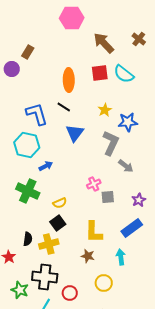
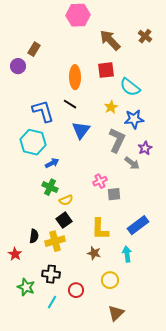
cyan semicircle: (124, 74) -> (130, 87), moved
green cross: (28, 191) -> (50, 187), moved, size x0.7
purple star: (139, 200) -> (145, 148), moved
black cross: (45, 277) -> (51, 274), size x0.7

